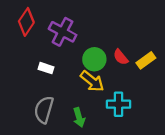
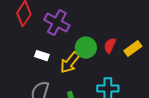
red semicircle: (121, 57) -> (110, 46), turned 63
yellow arrow: (92, 81) -> (70, 63), moved, turned 90

